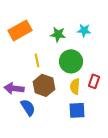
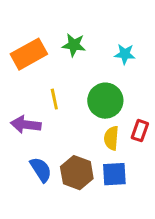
green star: (58, 34) -> (74, 45), moved
brown hexagon: (44, 85) -> (77, 173), moved
purple arrow: (14, 88) -> (26, 125), moved

